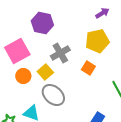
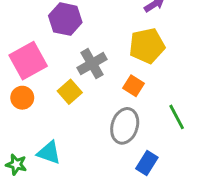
orange circle: (23, 76) -> (22, 98), moved
gray ellipse: (53, 95) -> (125, 126), moved, turned 65

